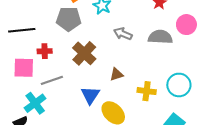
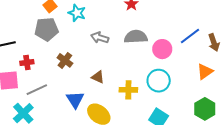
pink circle: (186, 25) -> (162, 49), moved
brown cross: (84, 53) -> (65, 60), size x0.7
brown triangle: (116, 74) -> (98, 77), turned 48

